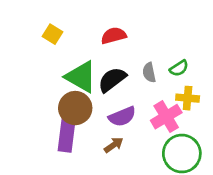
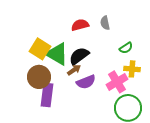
yellow square: (52, 34) -> (40, 49), moved, size x1.5
gray semicircle: (149, 72) -> (105, 23), moved
brown circle: (75, 108) -> (39, 77), moved
brown arrow: (114, 145) -> (74, 70), moved

